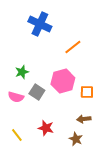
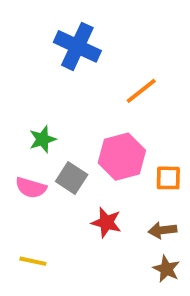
red star: (46, 128) -> (106, 222), moved
yellow line: (17, 135) -> (33, 261), turned -40
brown star: (76, 139) -> (166, 269), moved

